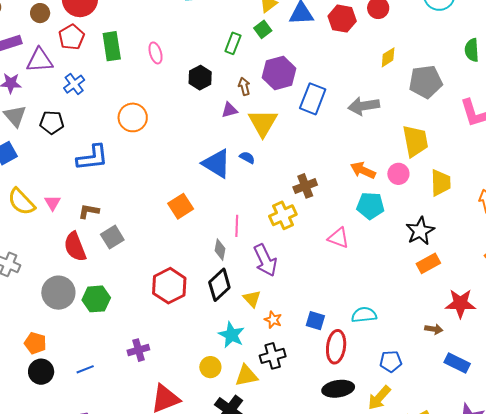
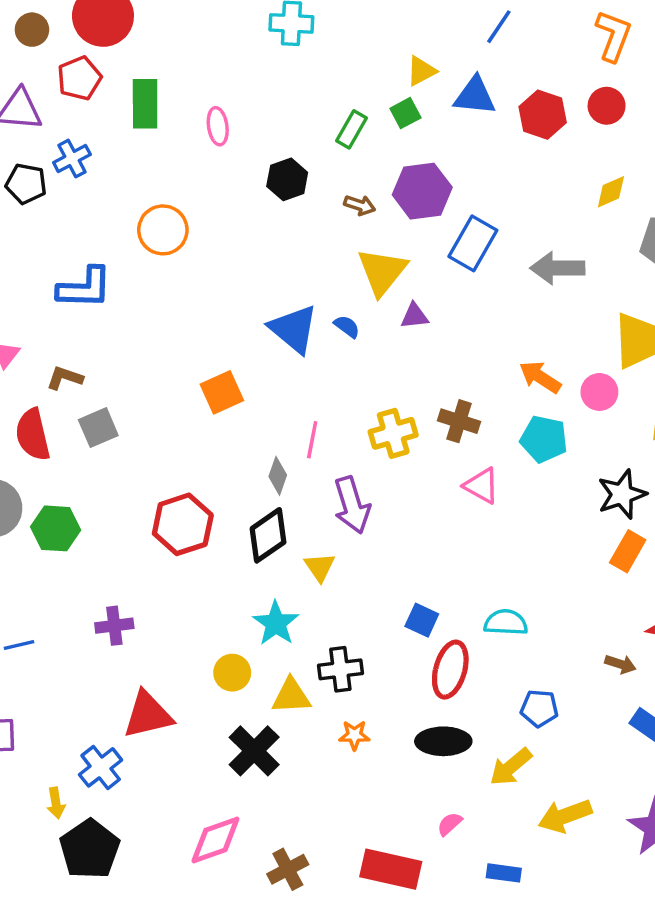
brown arrow: (244, 86) -> (360, 205), turned 114
purple triangle: (229, 110) -> (414, 316), moved
black pentagon: (52, 122) -> (26, 184), moved
brown cross: (305, 186) -> (459, 421), moved, turned 30
orange rectangle: (428, 263) -> (628, 551), turned -40
orange star: (273, 320) -> (354, 735), moved, turned -30

